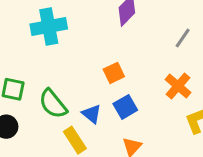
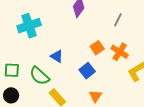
orange square: (114, 73) -> (97, 48), moved
blue triangle: (92, 114) -> (57, 56), moved

